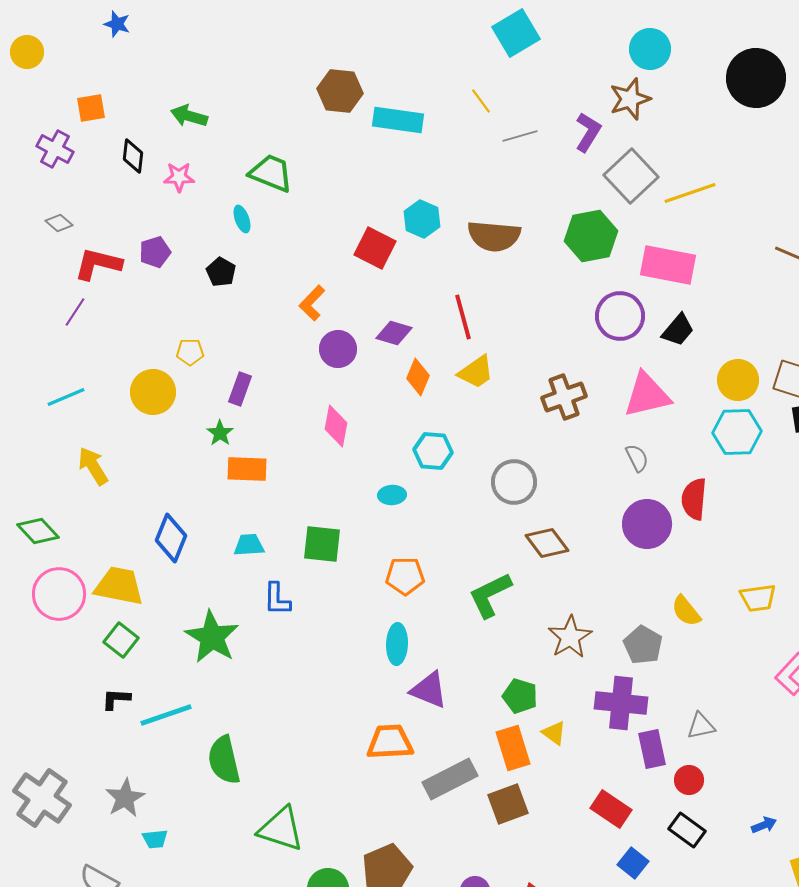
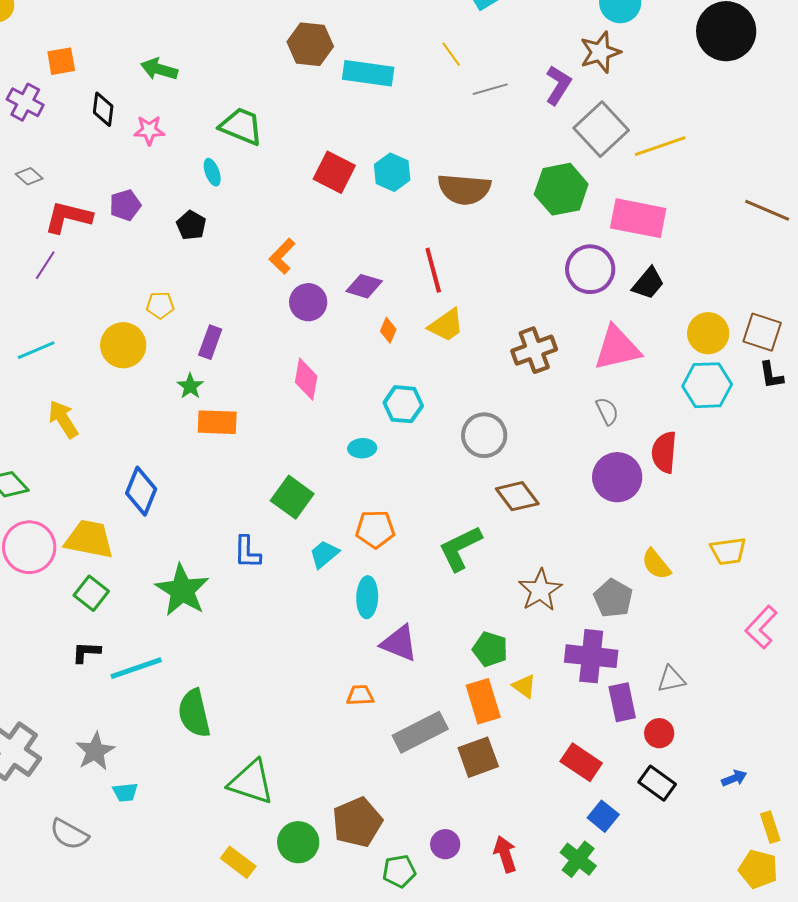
red square: (375, 248) -> (334, 172), moved
orange diamond: (418, 377) -> (388, 330), size x0.7
green square: (322, 544) -> (292, 497), turned 30
cyan trapezoid: (249, 545) -> (324, 554), moved, turned -36
orange trapezoid: (390, 742) -> (360, 695), size x0.6

